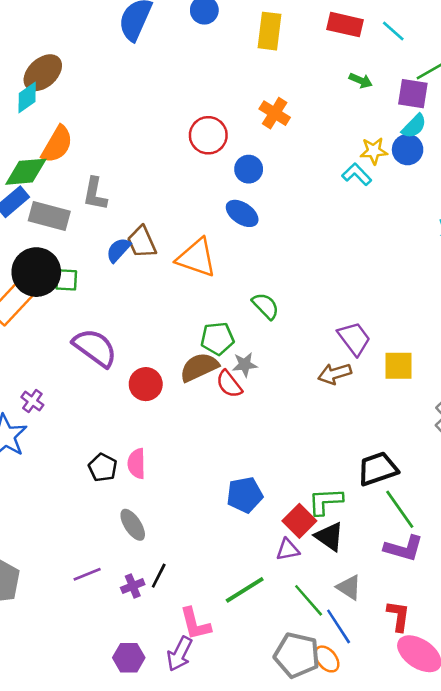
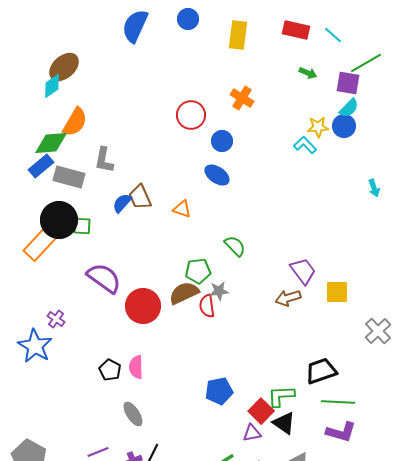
orange triangle: (197, 258) -> (182, 209), size x0.6
red circle: (146, 384) -> (143, 306), size x1.4
red semicircle: (229, 384) -> (207, 306), turned 30
green line: (400, 509) -> (338, 402), turned -52

